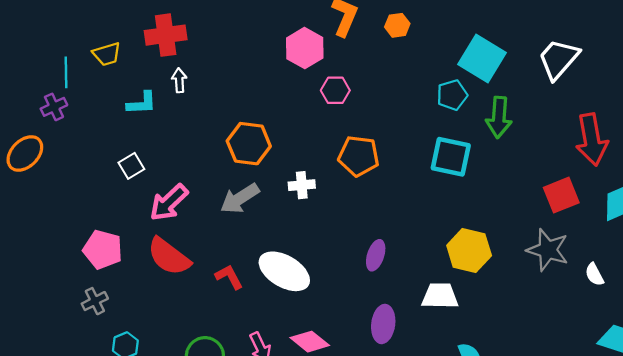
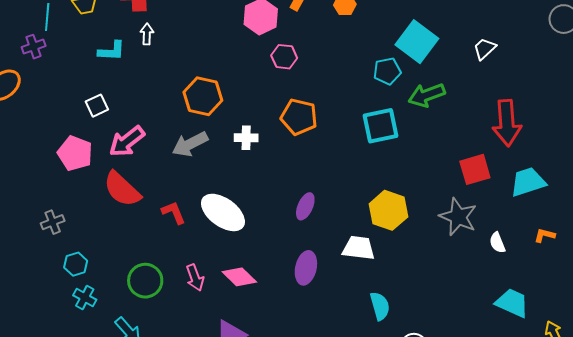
white trapezoid: (558, 59) -> (485, 49), size x0.6
green arrow: (499, 117) -> (427, 95), turned 60
cyan square: (451, 157) -> (381, 126), turned -30
pink pentagon: (103, 250) -> (75, 153), moved

